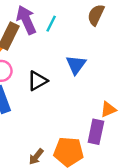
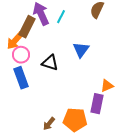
black triangle: (37, 81) -> (50, 63), turned 48

